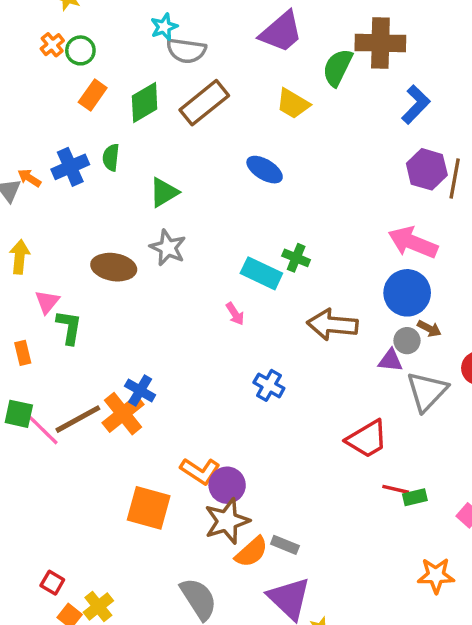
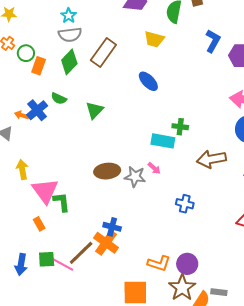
green circle: (80, 50) -> (26, 53), moved
gray semicircle: (186, 51) -> (70, 35), moved
blue L-shape: (416, 105) -> (213, 41), moved
green semicircle: (111, 157) -> (59, 98), turned -56
blue ellipse: (265, 170) -> (148, 81), turned 30
orange arrow: (29, 178) -> (22, 115), moved
gray star: (168, 248) -> (135, 177), moved
brown ellipse: (114, 267) -> (107, 171), moved
pink triangle: (47, 302) -> (45, 191), size x1.8
purple circle: (227, 485) -> (187, 264), moved

